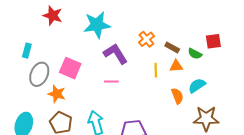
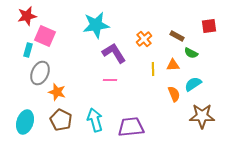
red star: (53, 16) -> (27, 16), moved, turned -30
red square: (213, 41) -> (209, 26), moved
brown rectangle: (172, 47) -> (177, 36), moved
pink square: (70, 68) -> (45, 36), moved

